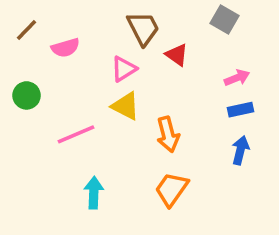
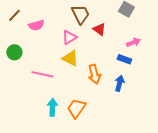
blue rectangle: (240, 110) -> (124, 59), moved, turned 32
pink line: (76, 134) -> (42, 74), turned 35
blue arrow: (240, 150) -> (119, 83), moved
orange trapezoid: (171, 189) -> (76, 108), moved

